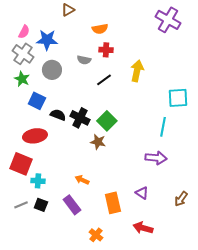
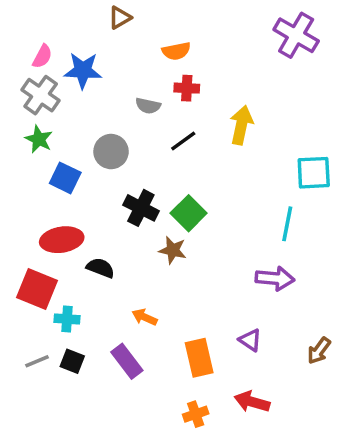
gray circle: (52, 70) -> (111, 152), moved
black semicircle: (58, 115) -> (100, 268), moved
orange cross: (96, 235) -> (196, 414), moved, turned 32

